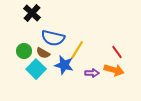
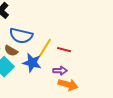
red line: (117, 52) -> (64, 50), moved, turned -40
orange arrow: (114, 70) -> (68, 85), moved

